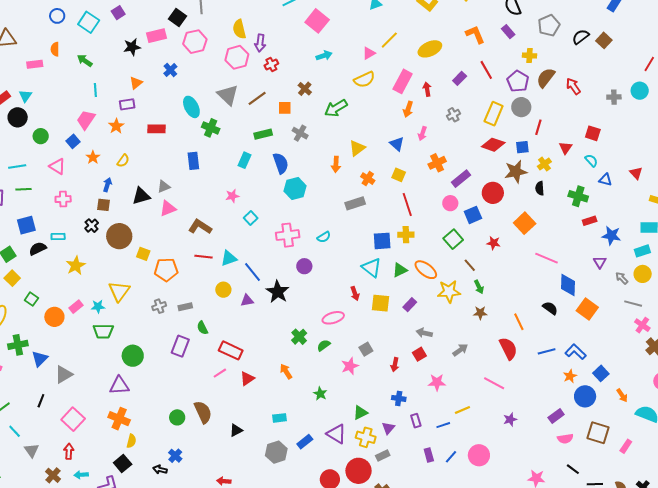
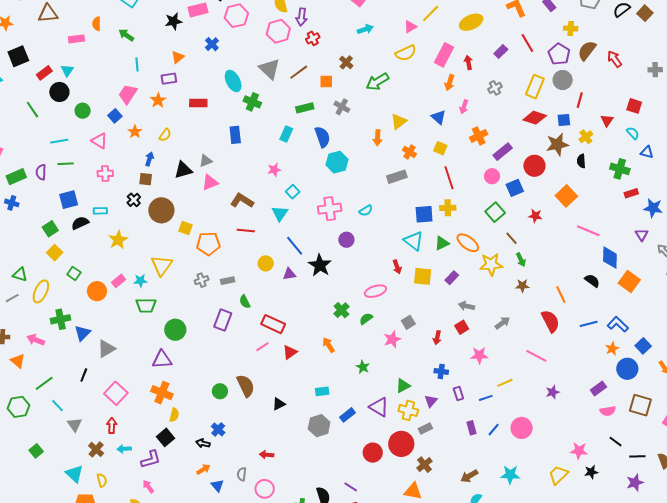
cyan triangle: (229, 258) -> (280, 214), moved, turned -36

